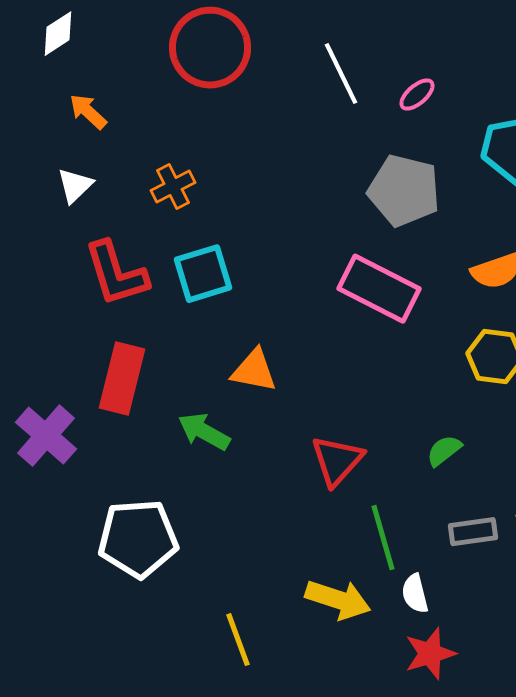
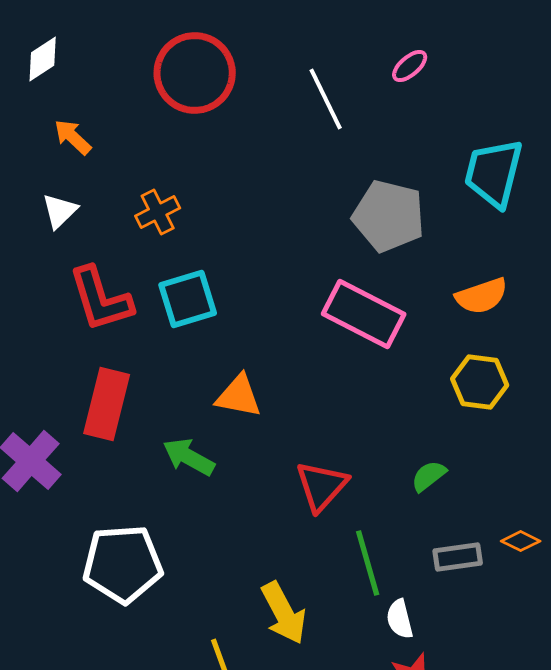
pink ellipse: (417, 95) -> (410, 66), moved
yellow arrow: (338, 600) -> (284, 613), moved, turned 44

